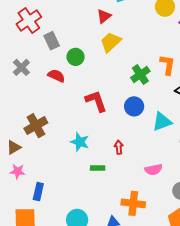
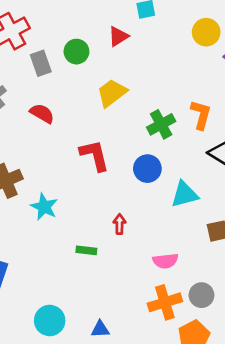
yellow trapezoid: (111, 42) -> (112, 93), moved
green circle: (76, 57) -> (76, 52), moved
cyan star: (80, 142) -> (44, 207), moved
orange cross: (133, 203) -> (165, 302), moved, turned -30

